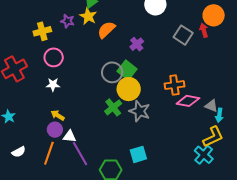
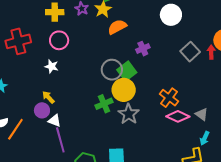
orange cross: (174, 85) -> (169, 98), turned 30
gray triangle: (211, 106) -> (202, 114), moved
orange line: (49, 153) -> (15, 129), moved

